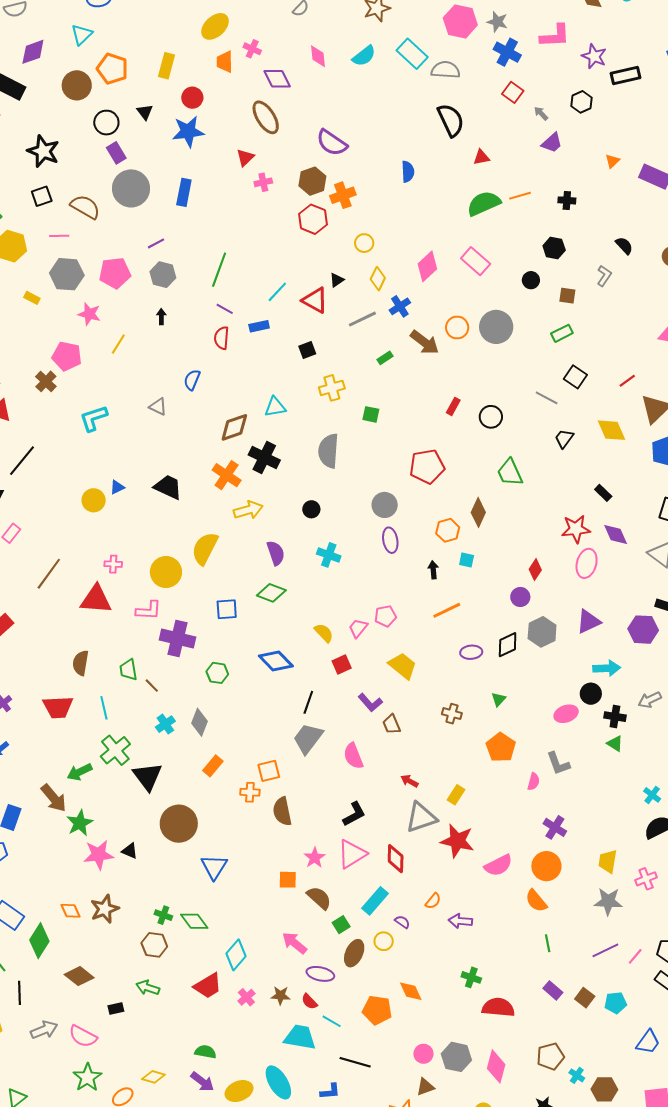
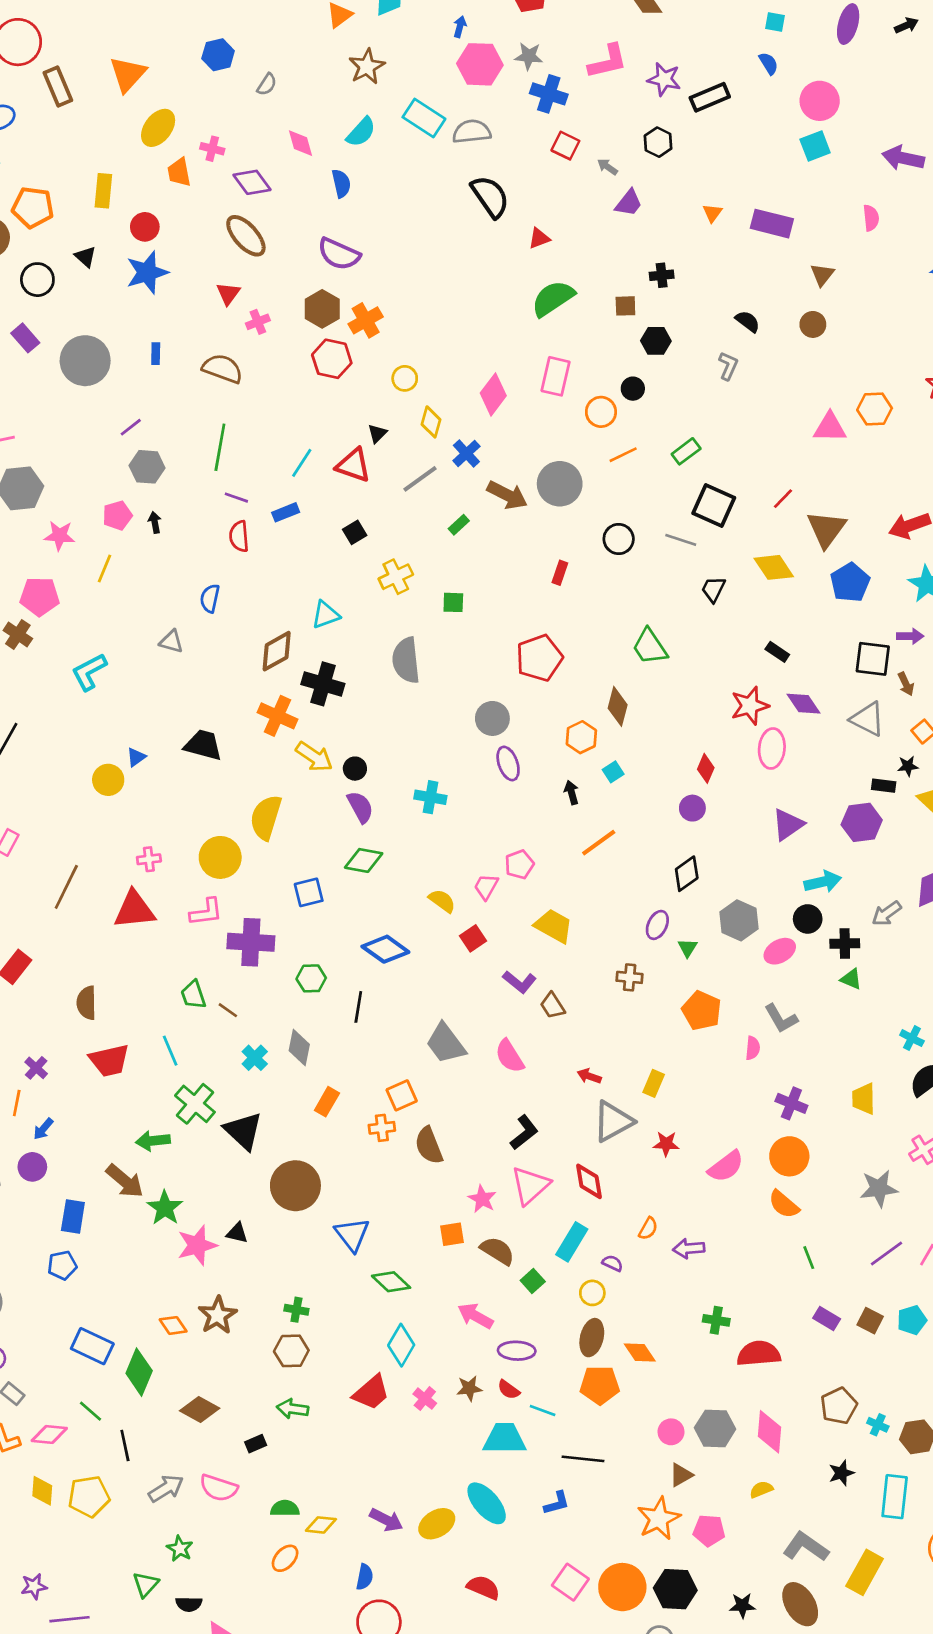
purple rectangle: (116, 153) -> (25, 338), moved
blue semicircle: (408, 172) -> (341, 183), moved
blue rectangle: (184, 192) -> (156, 354), size x0.6
orange line: (520, 196) -> (623, 455), moved
brown semicircle: (85, 207) -> (223, 369), moved
pink rectangle: (476, 261) -> (556, 376), turned 72
pink pentagon: (115, 273) -> (117, 515), moved, size x0.7
brown square: (567, 296) -> (625, 306), moved
orange circle: (457, 327) -> (601, 412), moved
gray circle: (496, 327) -> (560, 484), moved
black square: (575, 377) -> (714, 506), size x1.4
black circle: (491, 417) -> (619, 539), moved
black circle: (311, 509) -> (355, 769), moved
yellow arrow: (248, 510) -> (314, 757), turned 60
cyan square: (467, 560) -> (613, 772), turned -35
gray hexagon: (542, 632) -> (739, 920), moved
purple ellipse: (471, 652) -> (657, 925), moved, turned -50
brown semicircle: (81, 663) -> (87, 1003), moved
black line: (308, 702) -> (358, 1007), moved
gray trapezoid: (308, 738) -> (446, 1043), turned -64
green arrow: (80, 772) -> (153, 1141), turned 30
red star: (457, 841) -> (666, 1144), size x0.6
yellow trapezoid: (608, 861) -> (864, 1099), moved
green diamond: (194, 921) -> (391, 1282), moved
brown ellipse: (354, 953) -> (592, 1338), moved
green semicircle: (205, 1052) -> (285, 1508), moved
green star: (87, 1077) -> (180, 1549), moved, size x0.7

